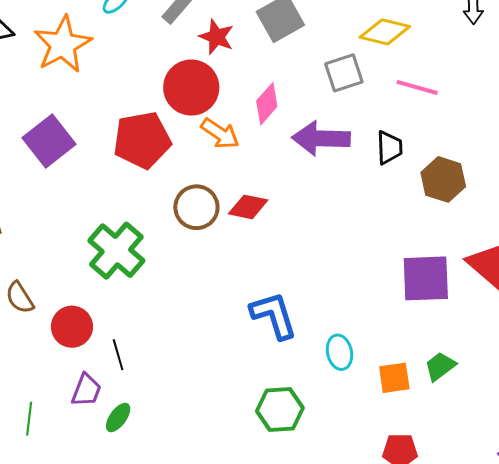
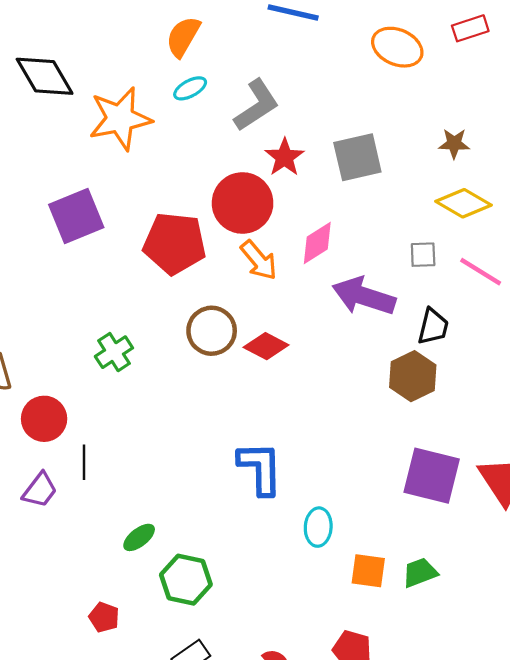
gray square: (344, 73) -> (423, 255), moved, size x0.7
brown hexagon: (443, 179) -> (413, 376), moved
green cross: (116, 251) -> (114, 352), size x0.6
green hexagon: (280, 410) -> (186, 580), moved
green ellipse: (118, 417) -> (139, 537), moved

